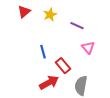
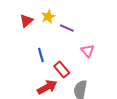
red triangle: (24, 12) -> (26, 21), moved
purple line: (77, 26) -> (67, 28), moved

